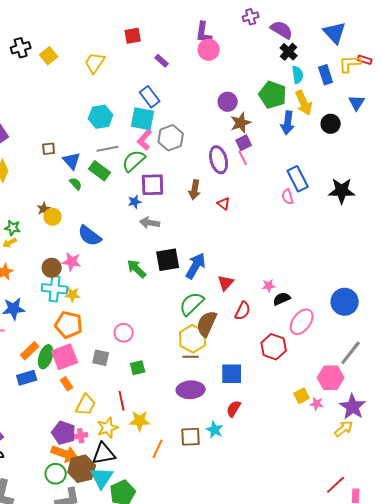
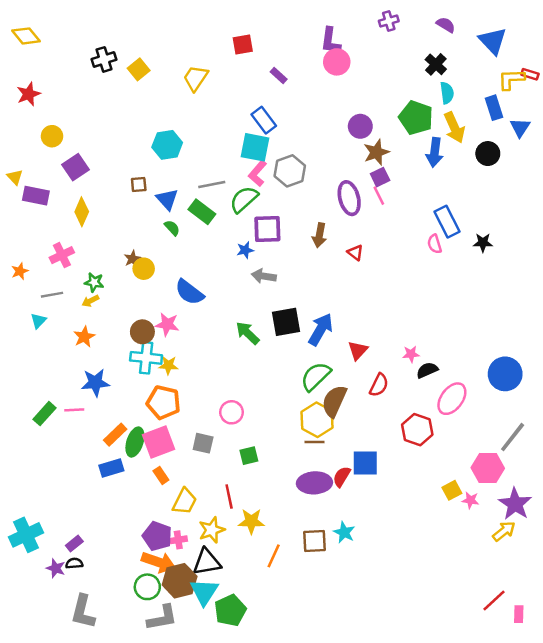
purple semicircle: (282, 30) -> (446, 25), moved, size x0.7
blue rectangle: (326, 75) -> (494, 108), moved
cyan hexagon: (101, 117) -> (167, 145), moved
black star: (342, 191) -> (483, 243), moved, size x0.6
red semicircle: (234, 409) -> (342, 477), moved

